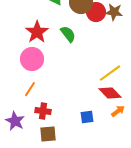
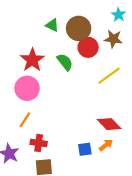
red circle: (96, 12) -> (88, 47), moved
yellow line: (110, 73) -> (109, 76), moved
orange arrow: (118, 111) -> (106, 145), moved

